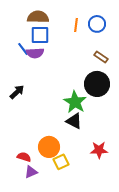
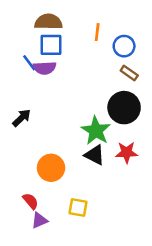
blue circle: (97, 24) -> (124, 46), moved
orange circle: (49, 147) -> (51, 168), moved
red star: (99, 150) -> (127, 152), moved
red semicircle: (24, 157) -> (31, 201), turned 32
yellow square: (61, 162) -> (78, 208), turned 35

